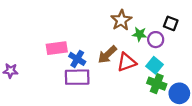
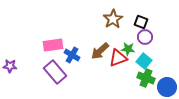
black square: (171, 23) -> (141, 22), moved
green star: (140, 34) -> (128, 49), moved
purple rectangle: (77, 77) -> (55, 72), moved, turned 50

